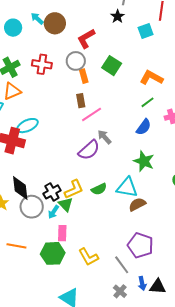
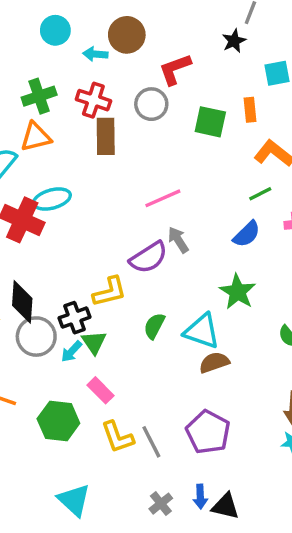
cyan arrow: (37, 18) -> (95, 54), moved, turned -48
green square: (112, 66) -> (210, 122), turned -30
orange rectangle: (84, 76) -> (250, 110), moved
brown rectangle: (81, 101) -> (106, 136), moved, size x1.5
yellow L-shape: (74, 189) -> (110, 292), moved
green semicircle: (99, 189) -> (154, 326), turned 133
pink rectangle: (62, 233) -> (101, 390), moved, turned -56
gray line: (122, 265) -> (151, 442), moved

